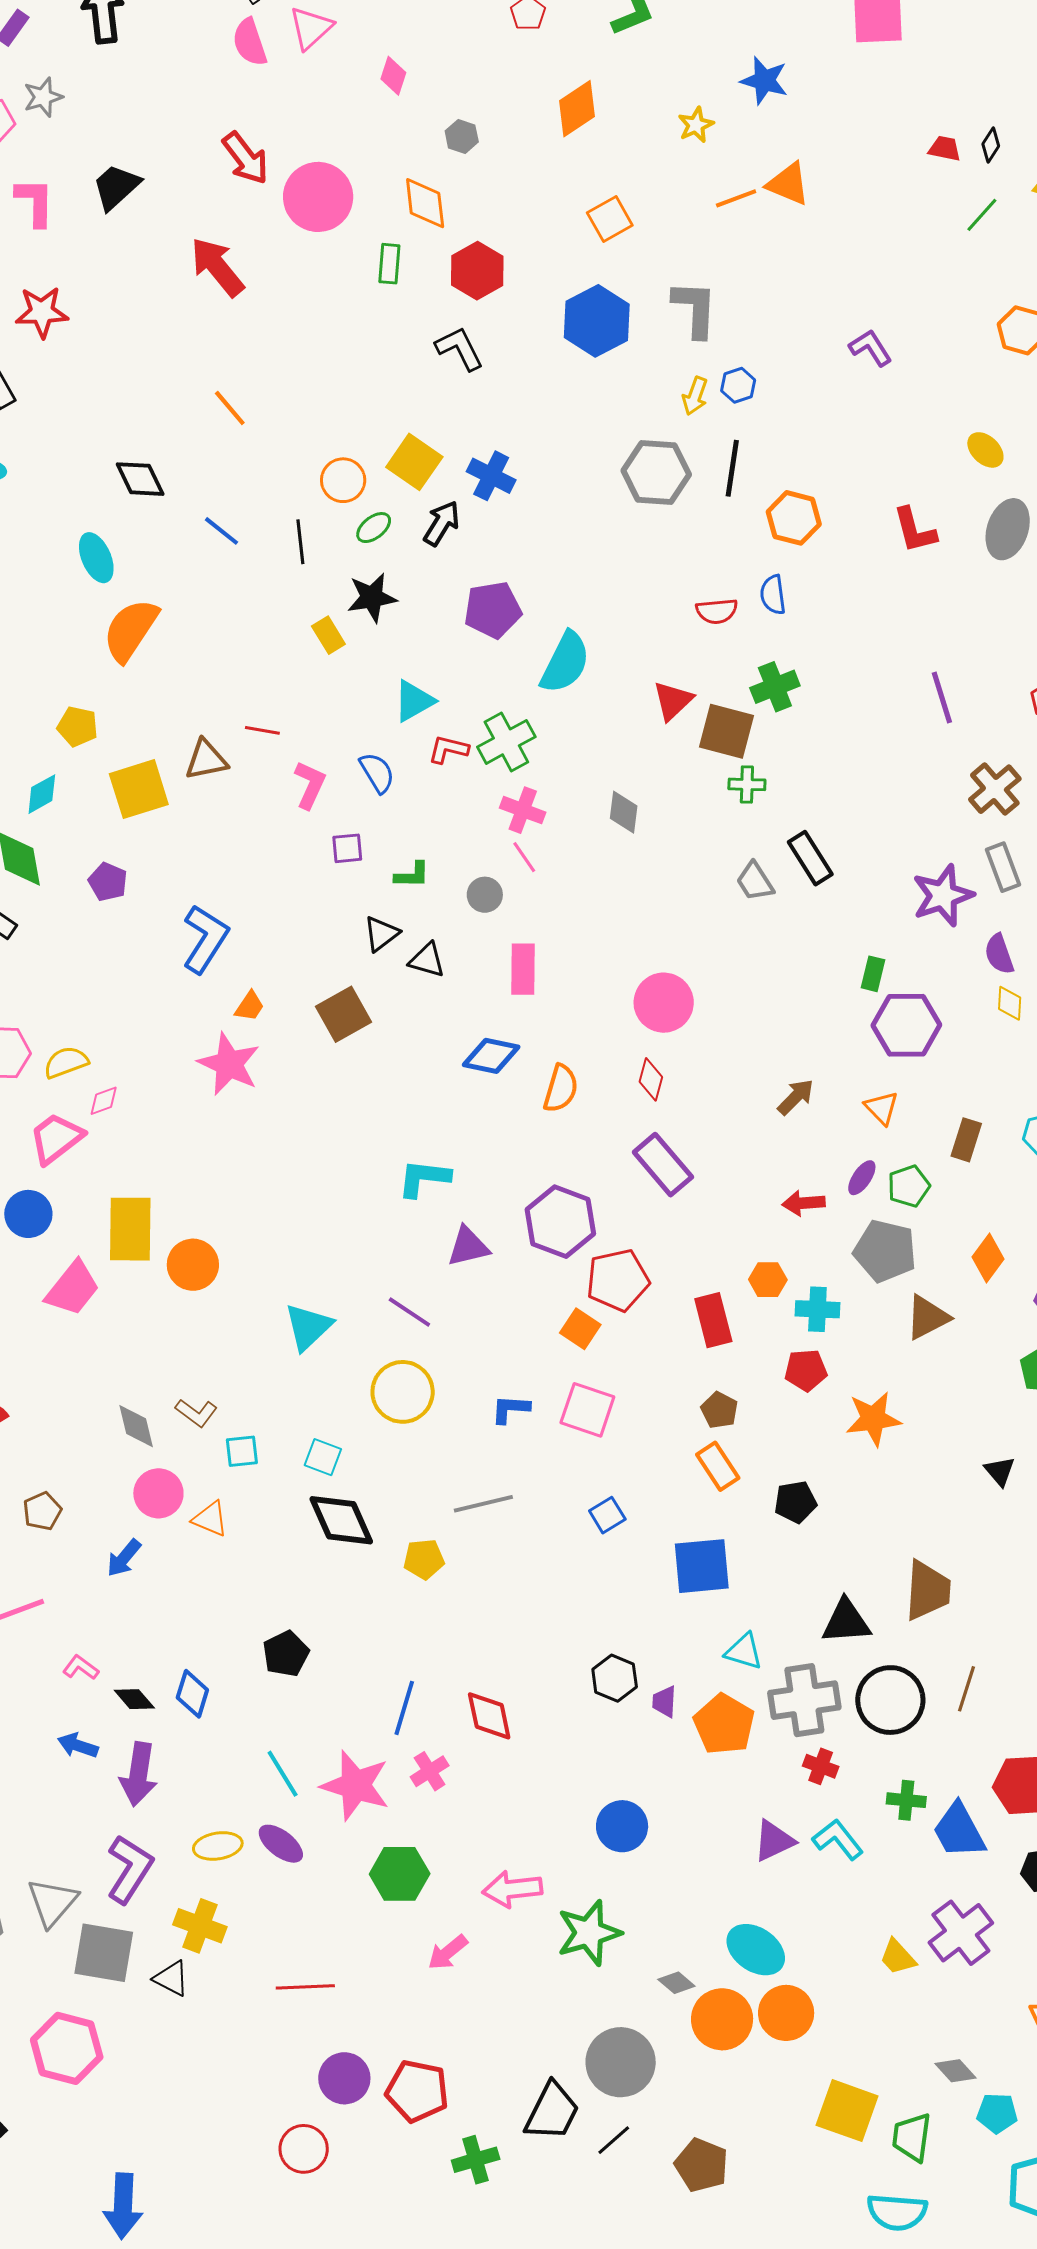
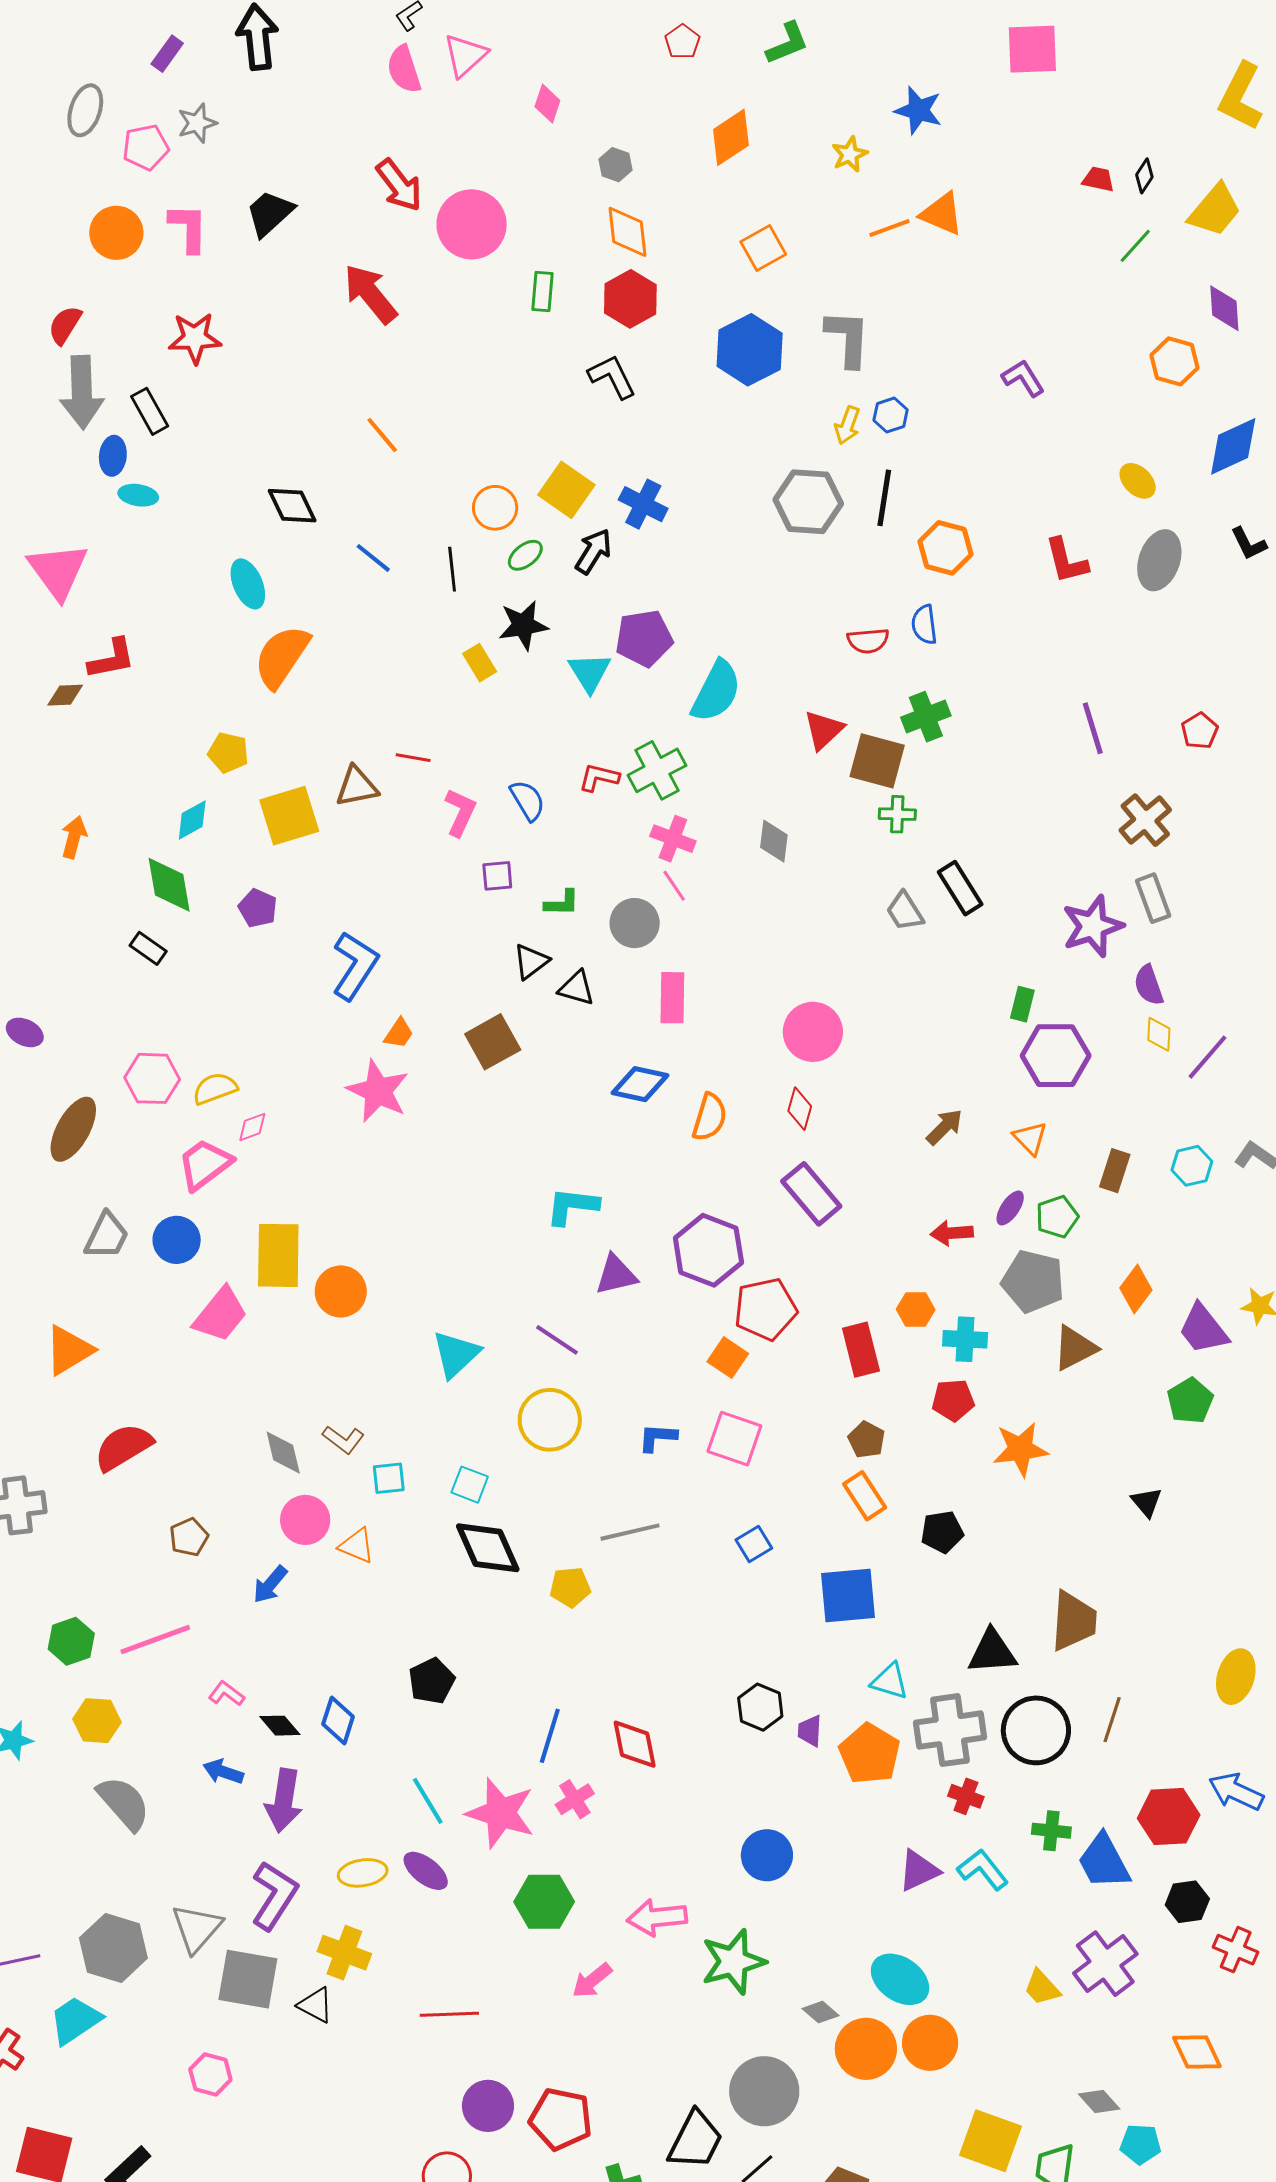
orange diamond: (425, 203) -> (627, 232), moved
cyan triangle: (414, 701) -> (590, 672), moved, turned -33
gray circle: (485, 895) -> (635, 923), size x1.4
pink hexagon: (67, 2048) -> (210, 2075), size x0.6

